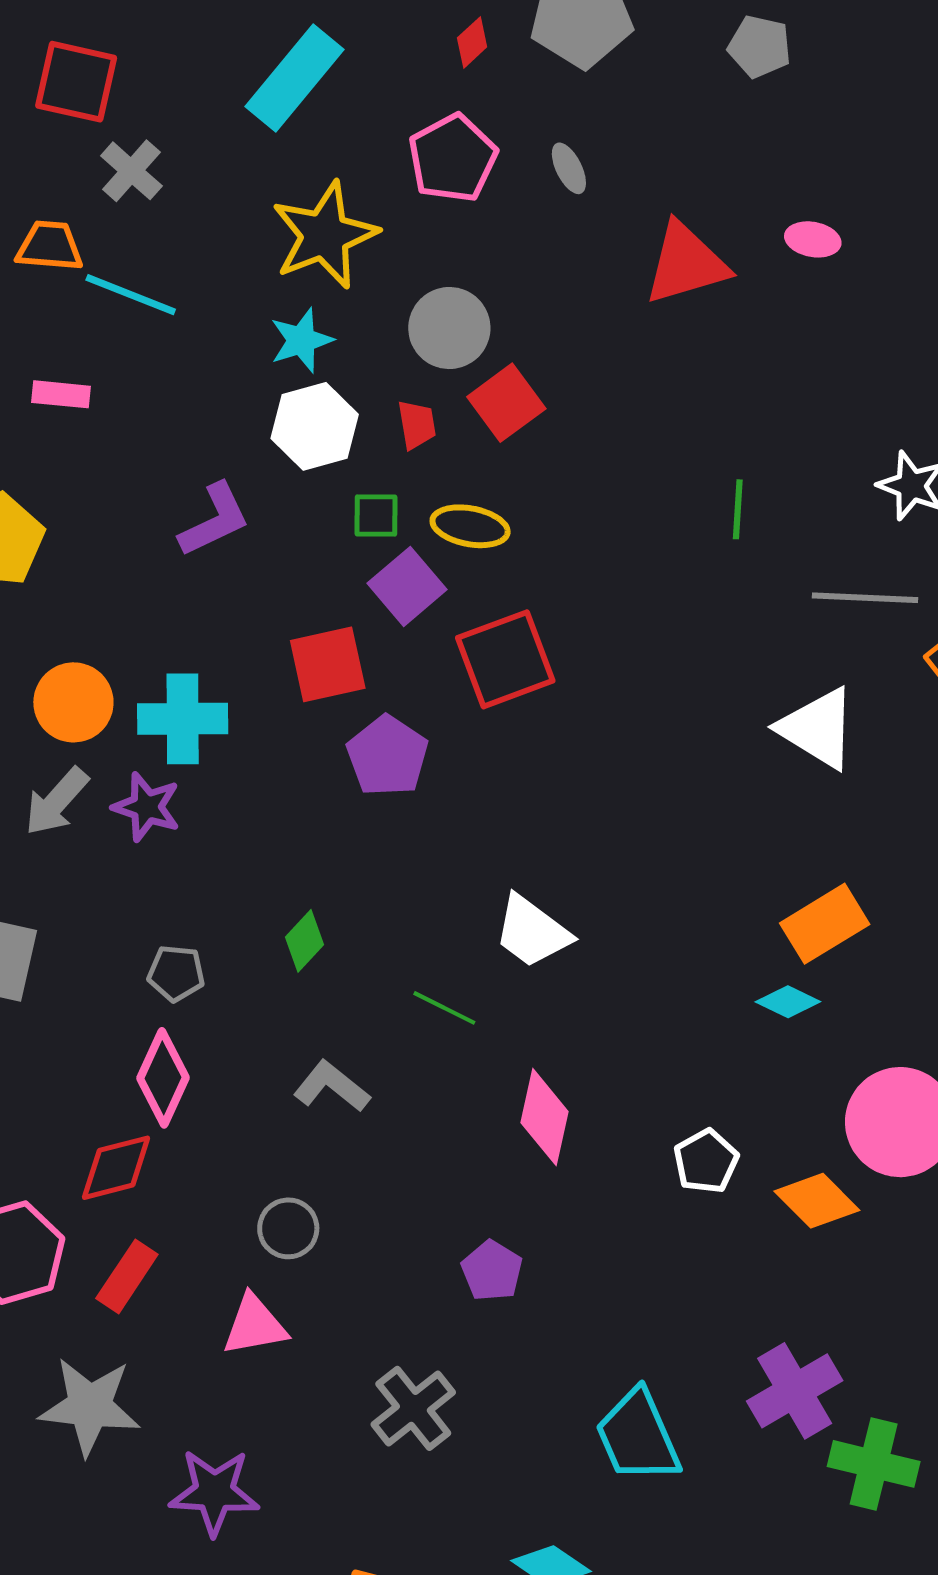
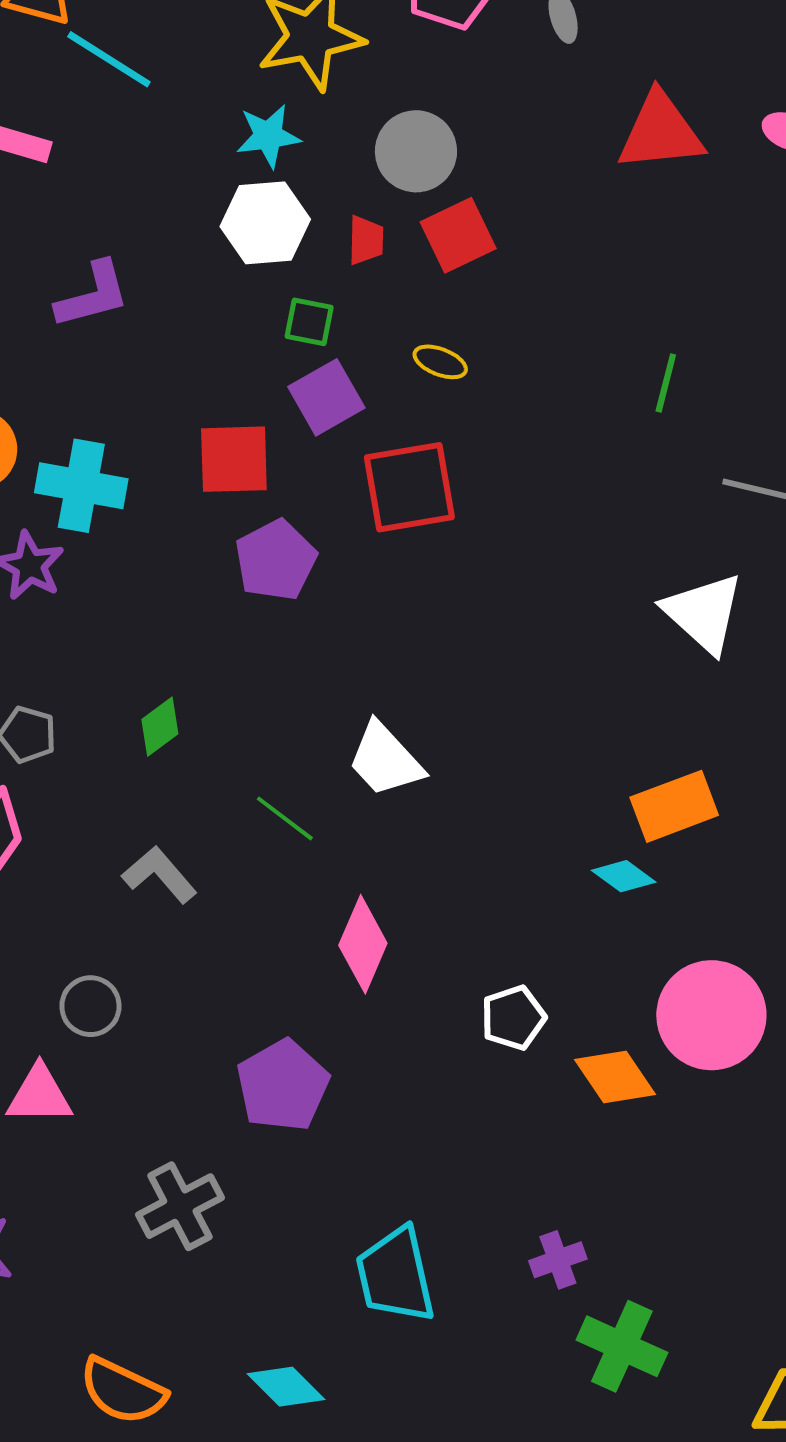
purple L-shape: (215, 520) -> (93, 295), moved
yellow ellipse: (470, 526) -> (440, 362), moved, size x0.7
purple pentagon: (492, 1271) -> (283, 1086), size x1.5
purple cross: (795, 1391) -> (558, 1260), size x0.6

